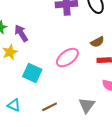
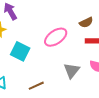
gray triangle: (87, 105) -> (72, 70), moved

